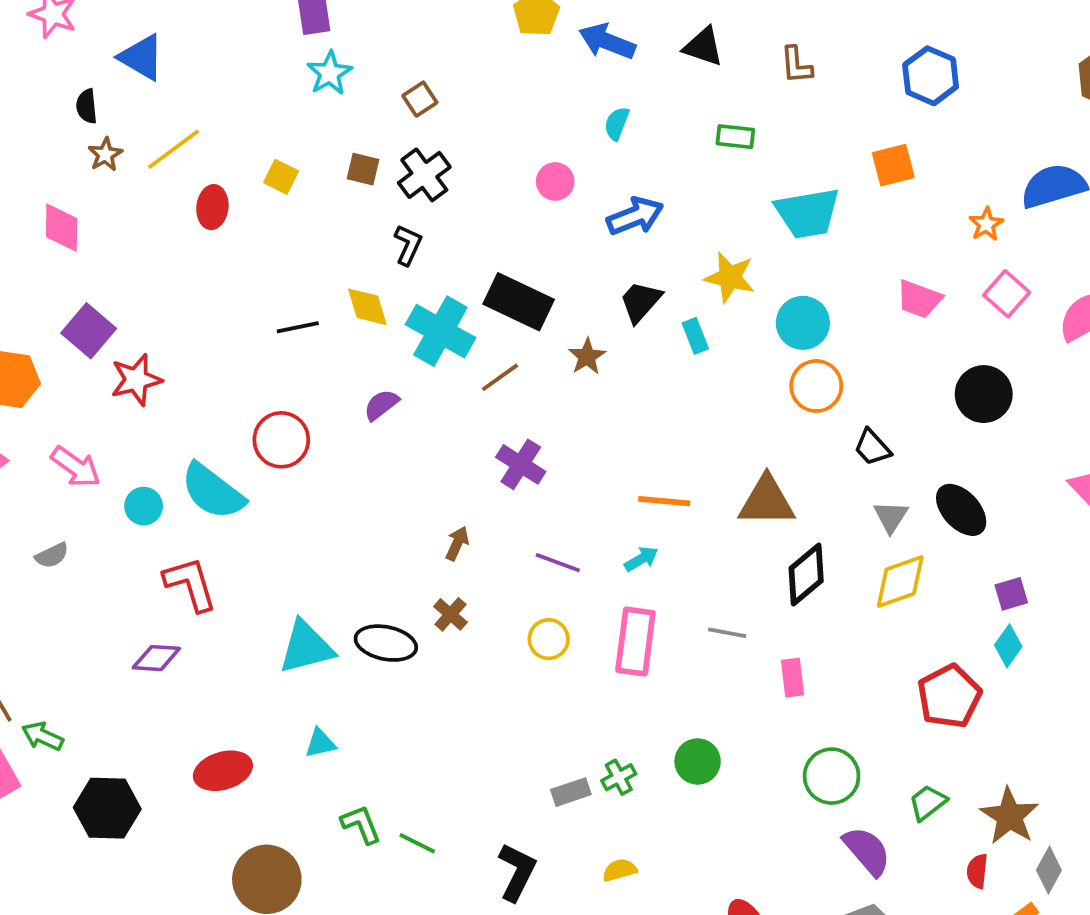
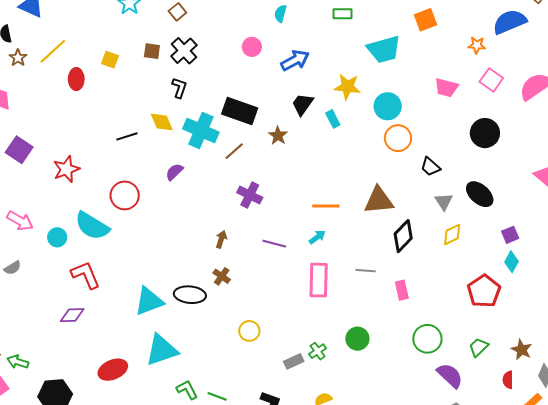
orange star: (986, 224) -> (477, 45), turned -30
red star: (136, 380) -> (66, 169), moved
yellow diamond: (900, 581) -> (452, 234), size x0.7
yellow circle: (549, 639) -> (249, 331), moved
cyan triangle: (320, 743) -> (162, 350), size x2.0
brown star: (1010, 816) -> (522, 350), size x0.7

